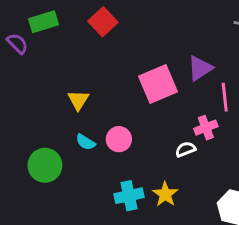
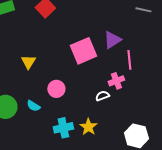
cyan semicircle: (86, 142) -> (33, 106), moved

